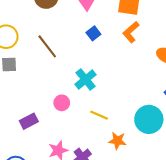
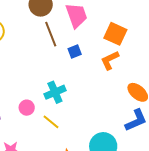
brown line: (47, 46) -> (51, 34), moved
yellow line: (99, 115) -> (51, 122), moved

